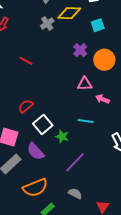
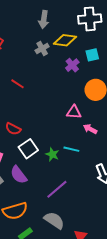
purple cross: (80, 50) -> (72, 65), moved
red semicircle: (26, 106) -> (13, 129), turned -119
green star: (62, 137) -> (52, 154), moved
gray semicircle: (75, 193) -> (54, 220), size x1.5

